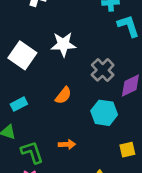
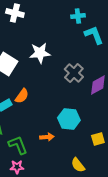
orange semicircle: (63, 95) -> (22, 96), moved
cyan hexagon: (104, 113) -> (69, 119), moved

